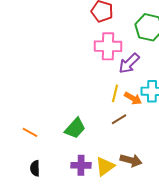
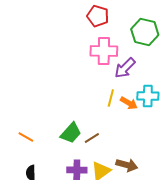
brown line: (119, 119) -> (92, 138), moved

